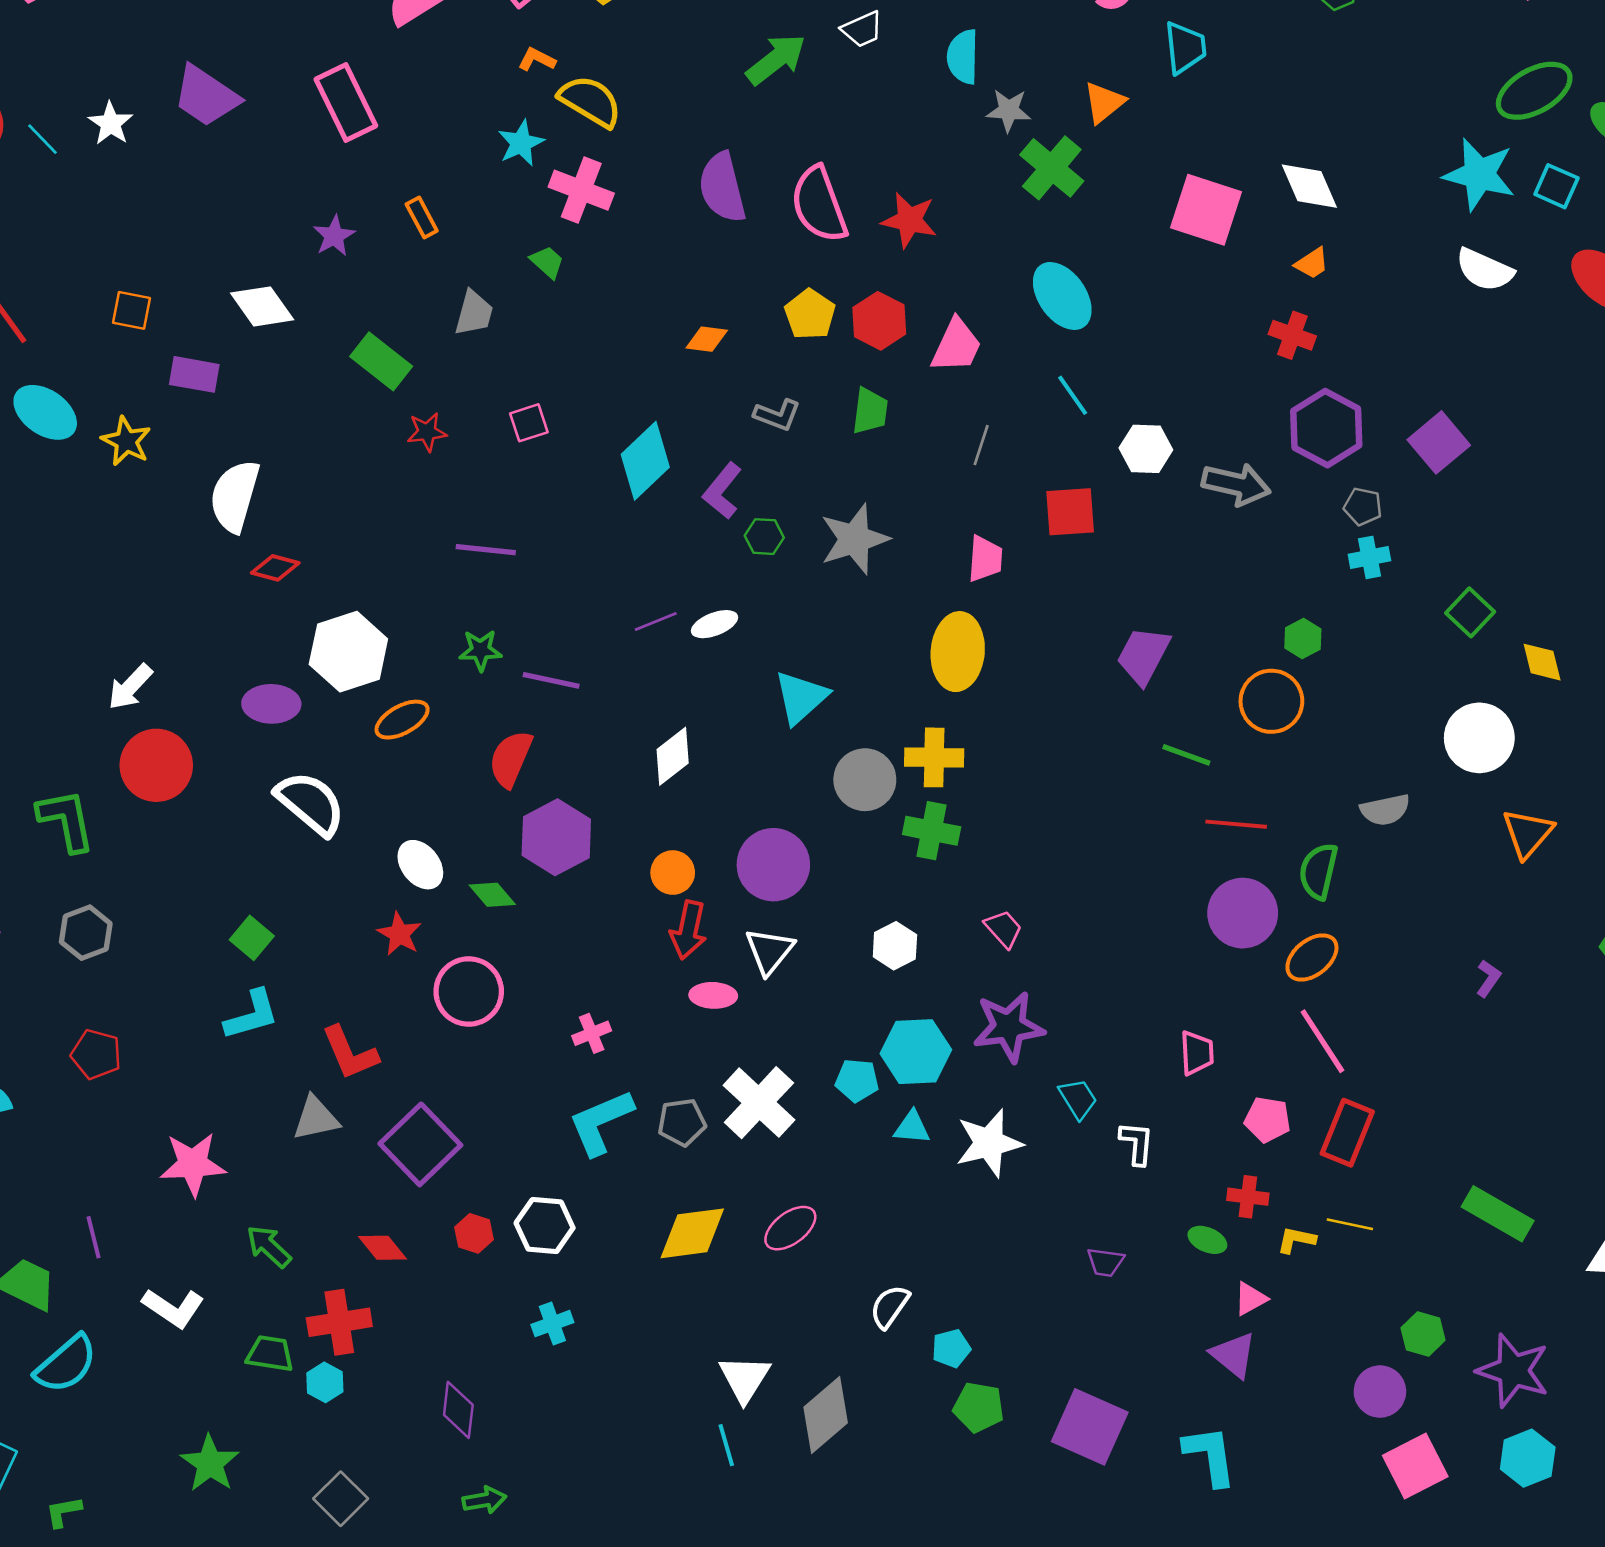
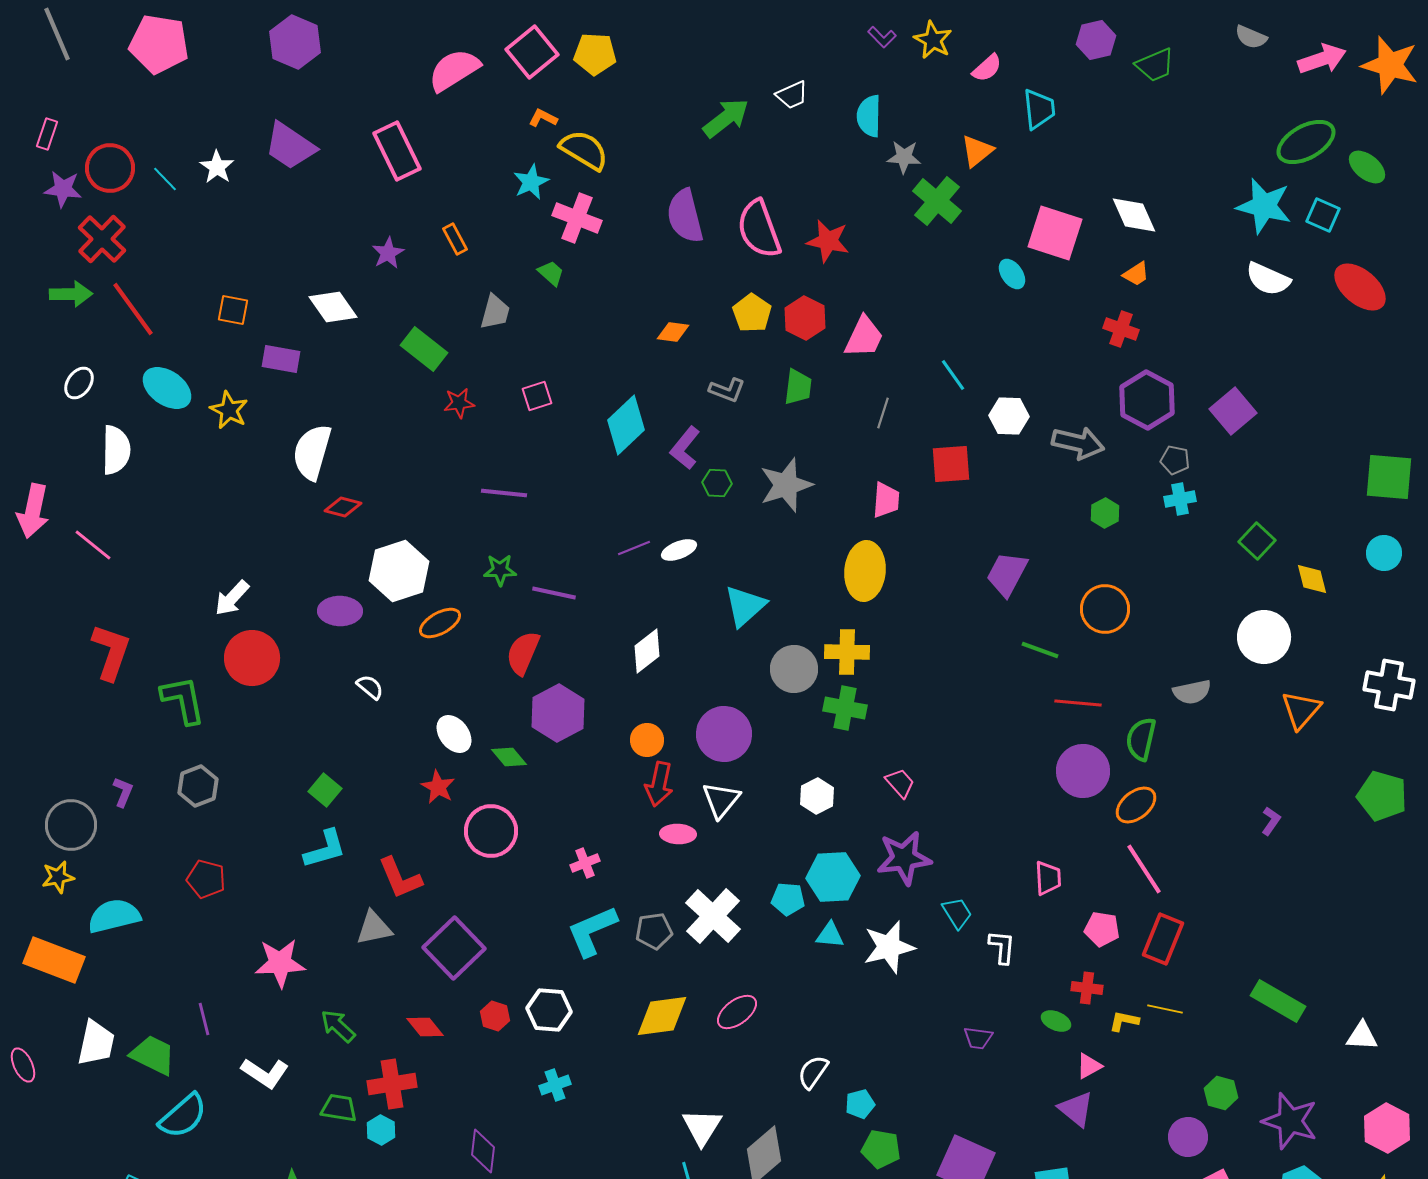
cyan ellipse: (1062, 296) -> (1012, 274), moved, size x0.6
green hexagon: (1303, 639) -> (1105, 513), moved
white semicircle: (311, 803) -> (370, 687), size x0.5

